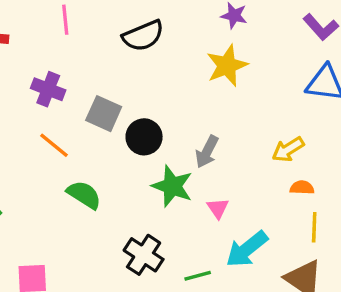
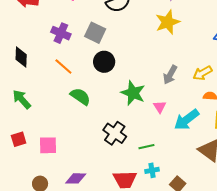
gray square: (104, 114) -> (95, 33), moved
black circle: (144, 137) -> (104, 62), moved
gray arrow: (207, 152) -> (170, 75), moved
cyan arrow: (247, 249) -> (187, 120), moved

